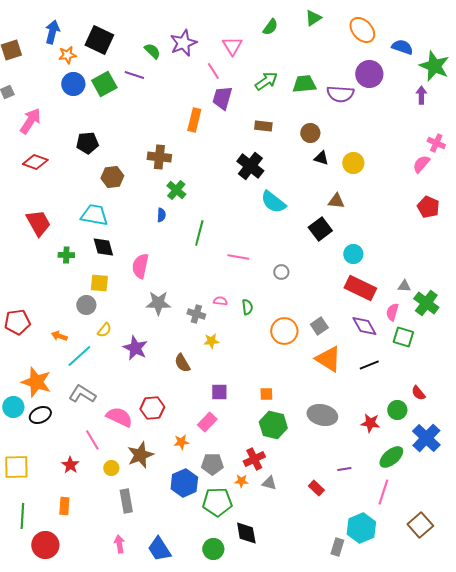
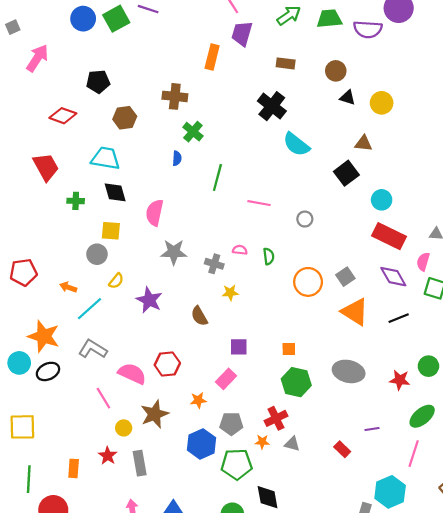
red diamond: (35, 162) -> (63, 116), moved
red star: (70, 465) -> (108, 456), moved

